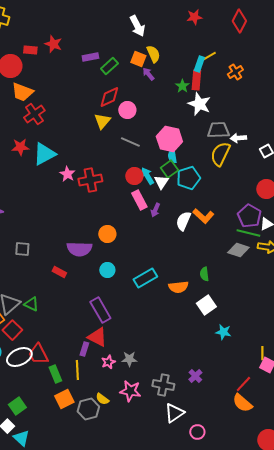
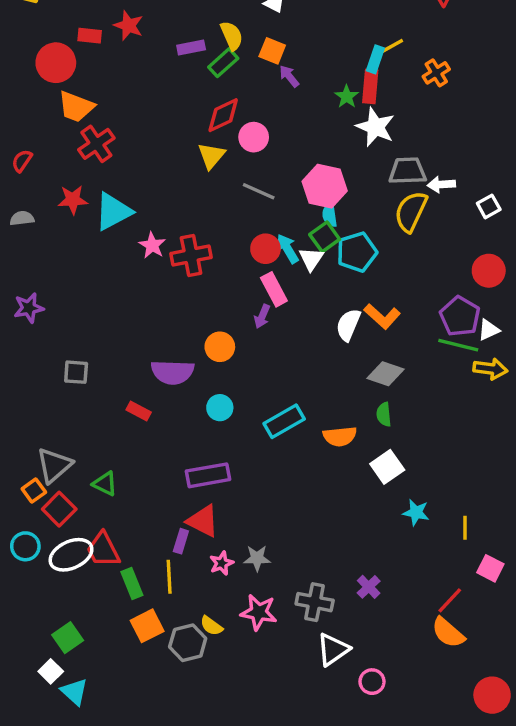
yellow semicircle: (153, 54) -> (232, 36), moved
purple arrow: (155, 210) -> (262, 316), moved
gray diamond: (238, 250) -> (386, 374), moved
green triangle: (31, 304) -> (105, 484), moved
purple rectangle: (100, 310) -> (208, 475), turned -70
yellow line: (262, 353) -> (465, 528), moved

